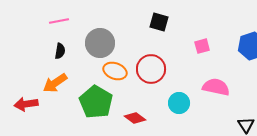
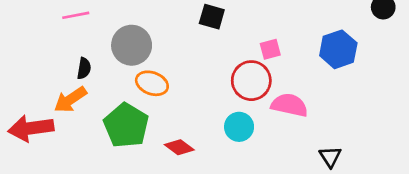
black semicircle: (60, 51) -> (84, 68), moved
red circle: (151, 69) -> (251, 81), moved
red arrow: (26, 104) -> (31, 128), size x1.4

